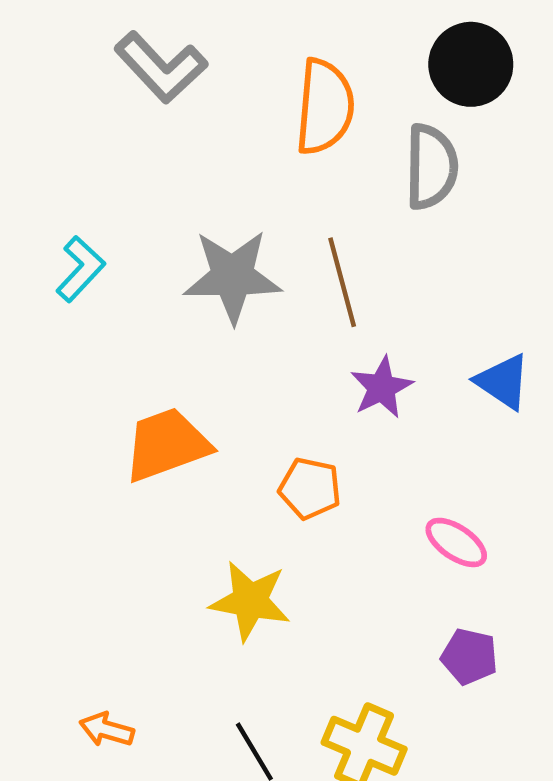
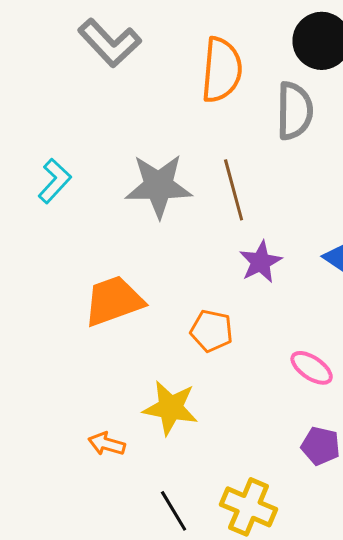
orange arrow: (107, 730) -> (107, 444), moved

